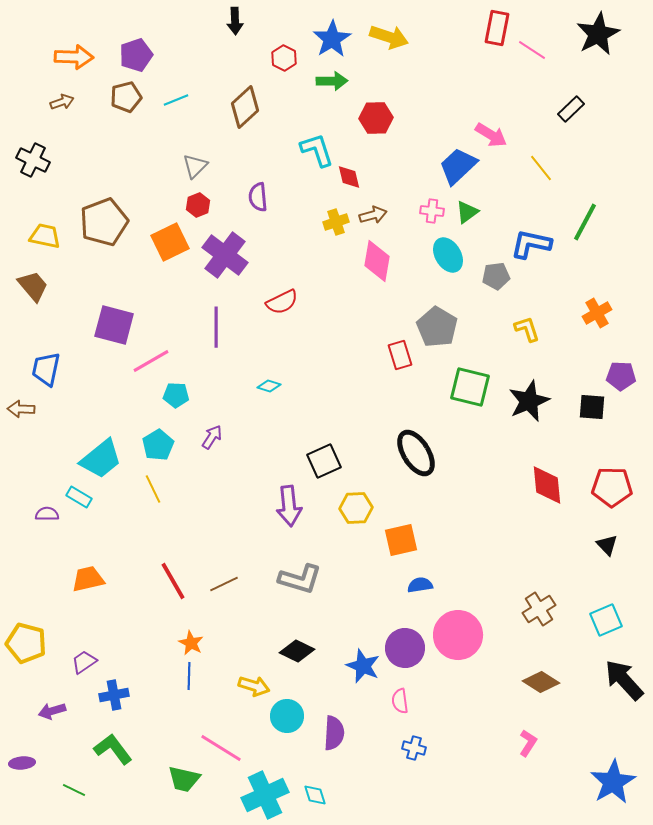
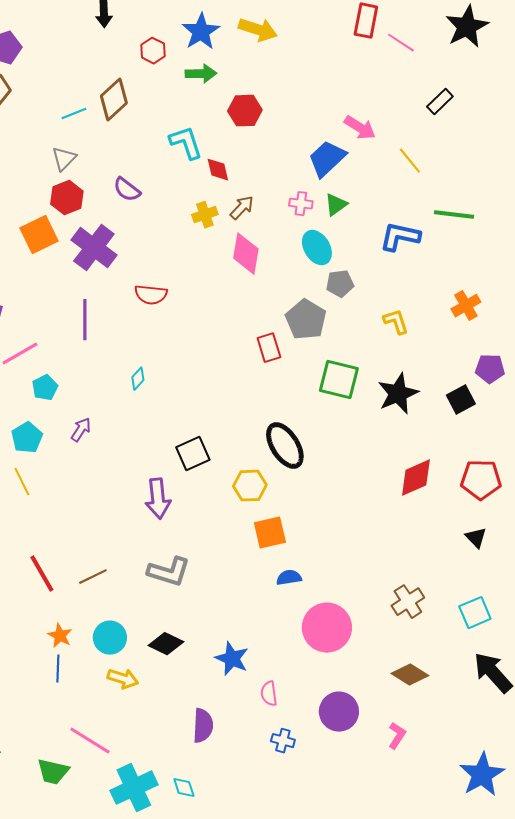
cyan line: (176, 100) -> (74, 114), moved
purple semicircle: (258, 197) -> (127, 190), turned -48
red hexagon: (198, 205) -> (67, 198), size x1.4
brown arrow: (373, 215) -> (242, 208), turned -32
green line: (585, 222) -> (454, 215), turned 69
gray pentagon: (496, 276) -> (340, 284), moved
red semicircle: (282, 302) -> (151, 295), turned 32
cyan diamond: (269, 386) -> (138, 379), turned -65
cyan pentagon: (176, 395) -> (45, 388), turned -30
black square: (592, 407) -> (461, 400), turned -32
red diamond: (547, 485) -> (416, 478), turned 72
yellow hexagon: (356, 508) -> (250, 486), moved
purple circle: (405, 648) -> (339, 712), moved
cyan circle: (287, 716) -> (110, 638), moved

